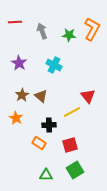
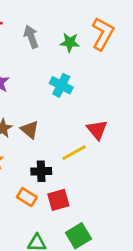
cyan cross: (54, 65) -> (61, 85), moved
red square: (70, 145) -> (58, 200), moved

